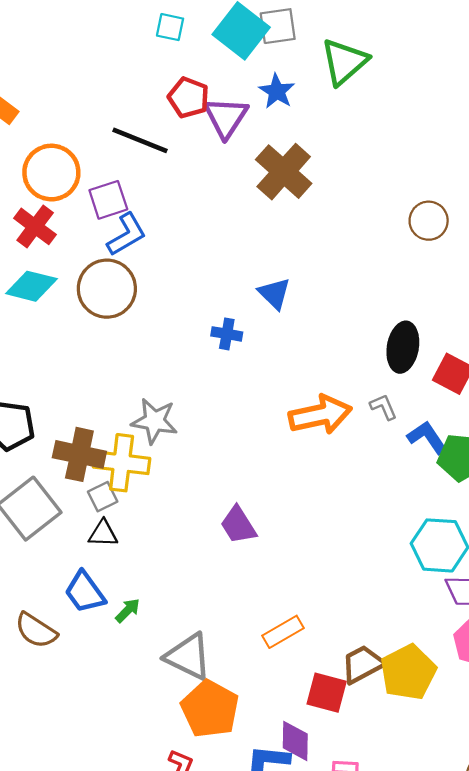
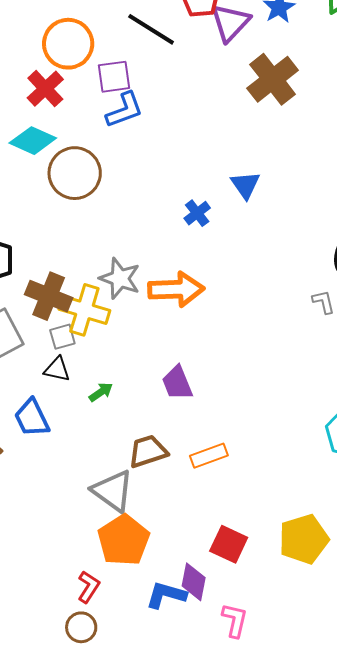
brown circle: (107, 289) -> (75, 173), moved
blue cross: (227, 334) -> (197, 213), turned 32
orange arrow: (320, 415) -> (176, 289), moved
green arrow: (128, 610) -> (101, 392), moved
orange rectangle: (283, 632) -> (209, 456), moved
brown trapezoid: (363, 664) -> (148, 451), moved

